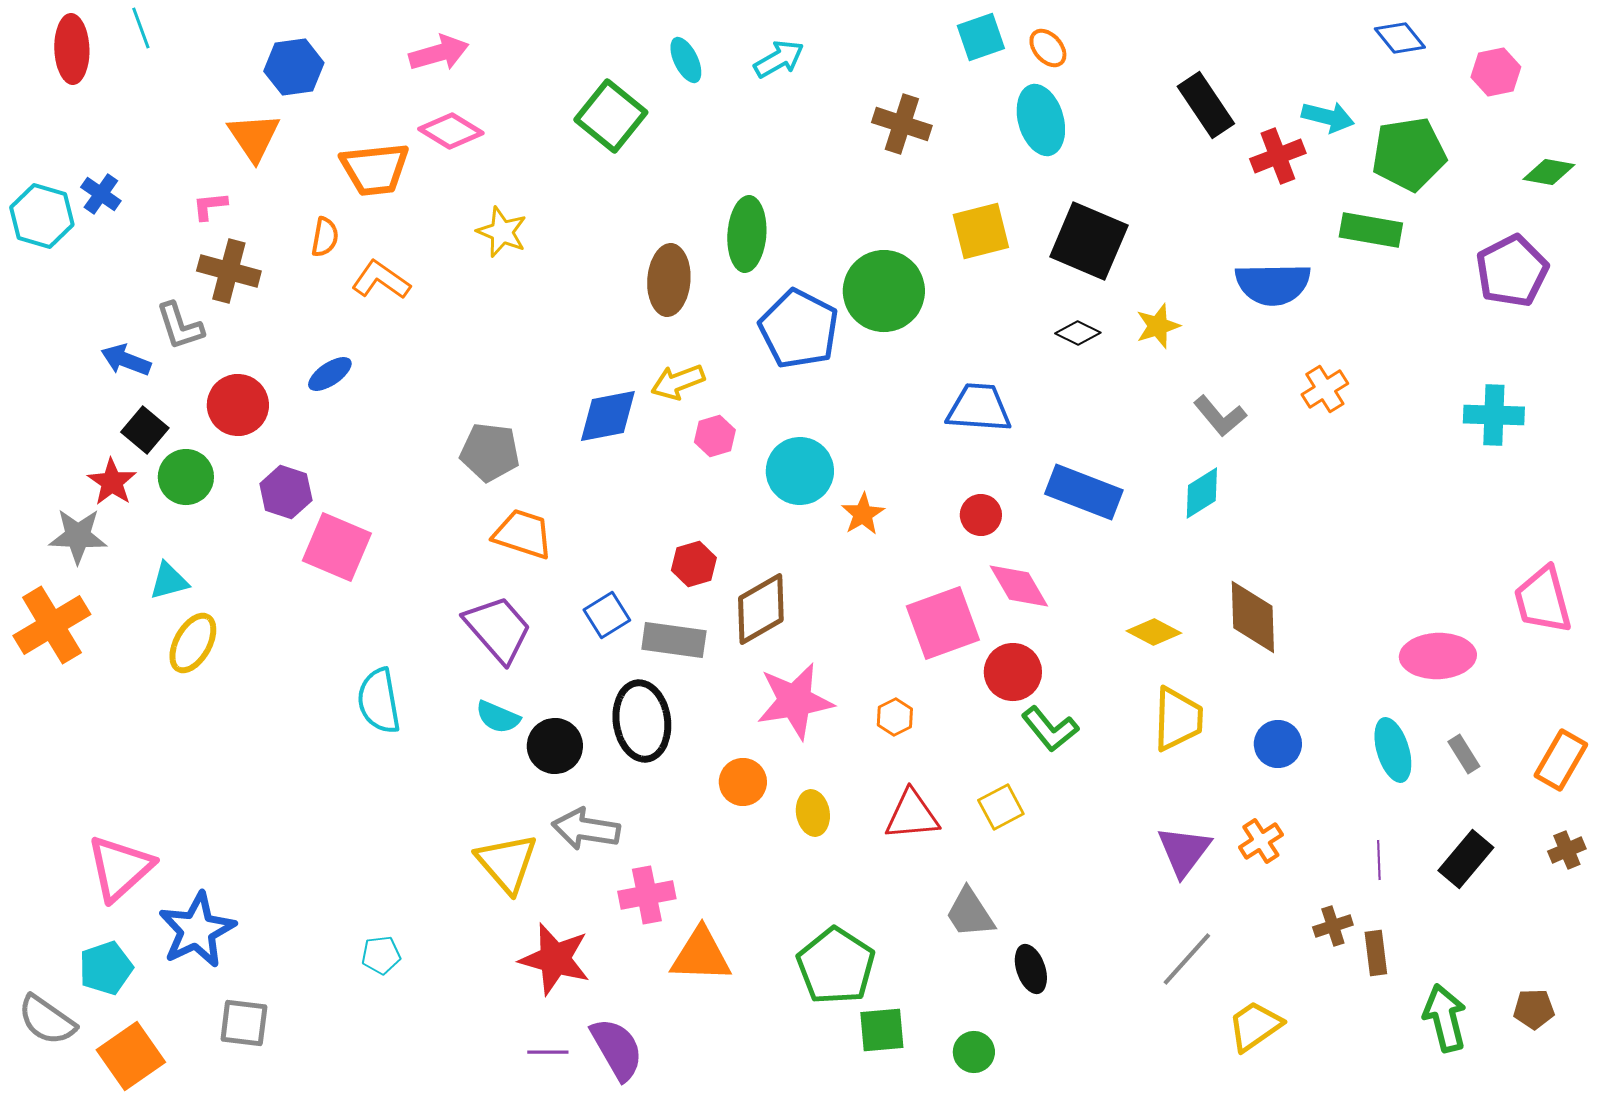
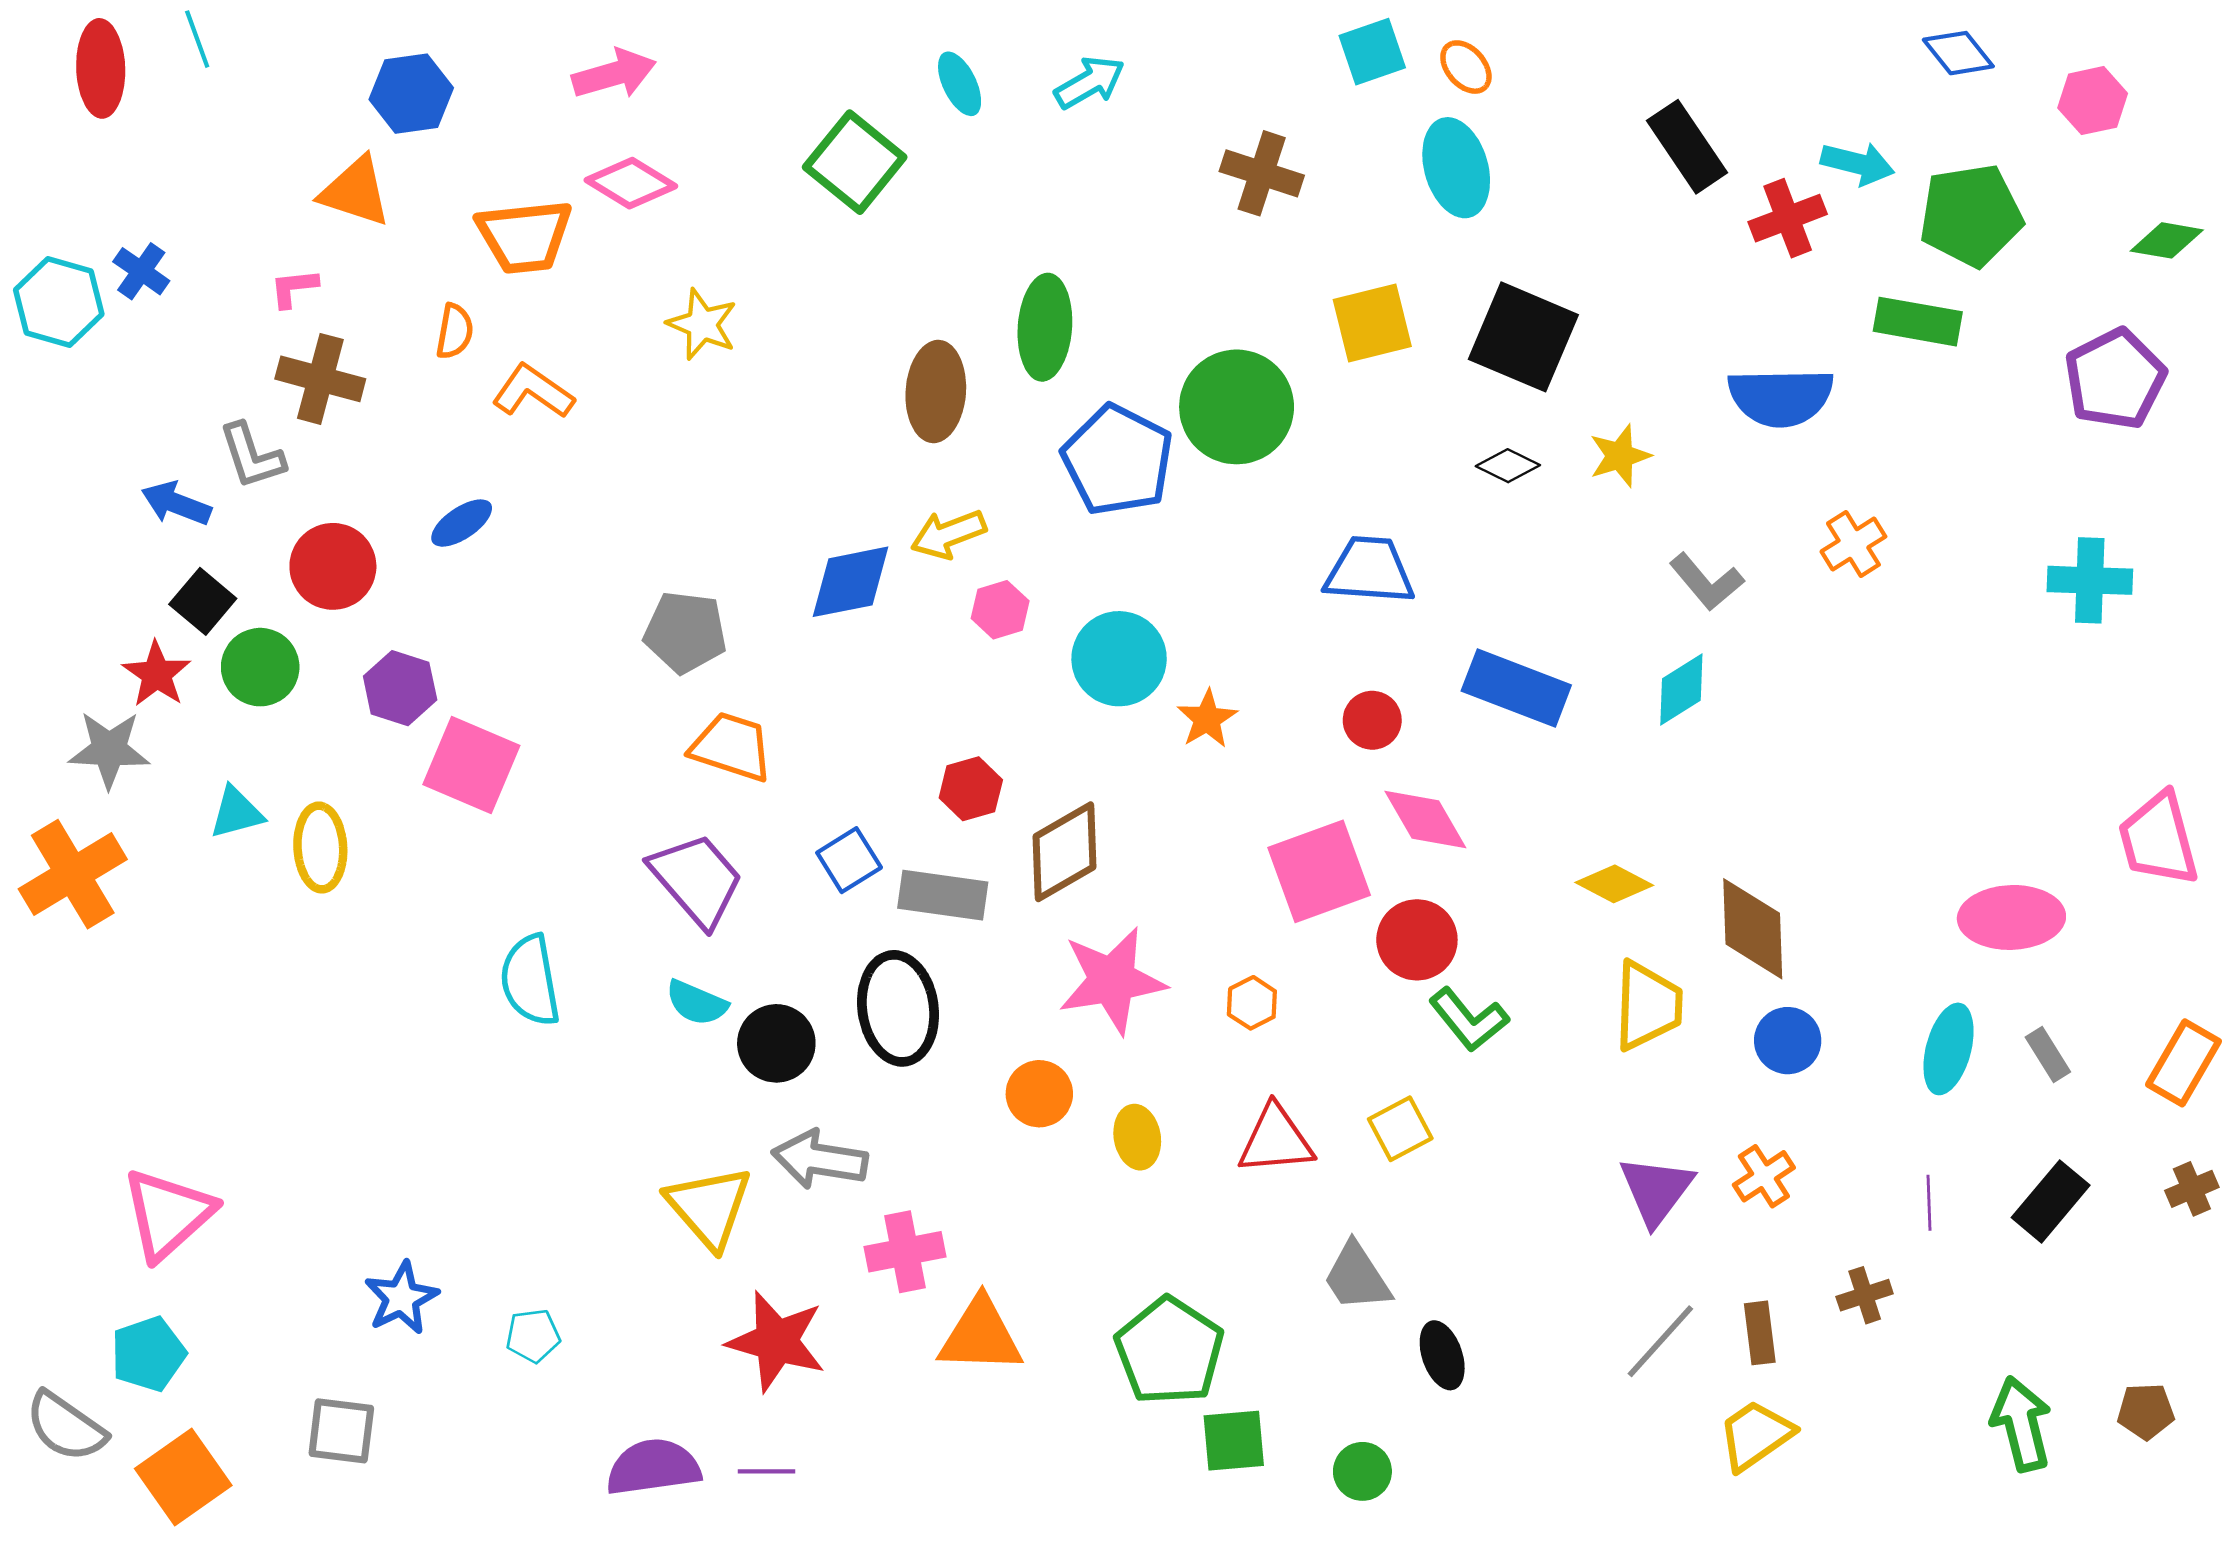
orange triangle: (254, 137) -> (355, 191), turned -38
brown diamond: (1253, 617) -> (1753, 929), moved
yellow ellipse: (193, 643) -> (320, 848), moved, turned -32
cyan ellipse: (1393, 750) -> (1949, 1049), turned 32
blue star: (197, 930) -> (401, 1298), moved, size x0.7
brown rectangle: (1376, 953) -> (1760, 1333), moved
purple semicircle: (617, 1049) -> (653, 1467), moved, turned -68

